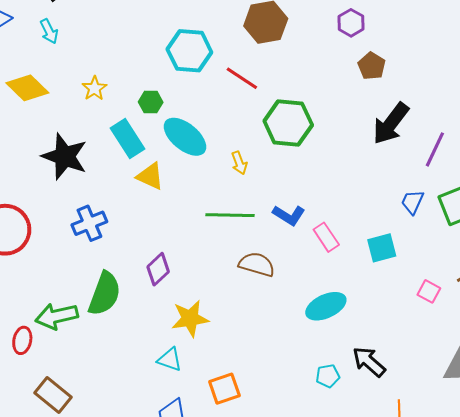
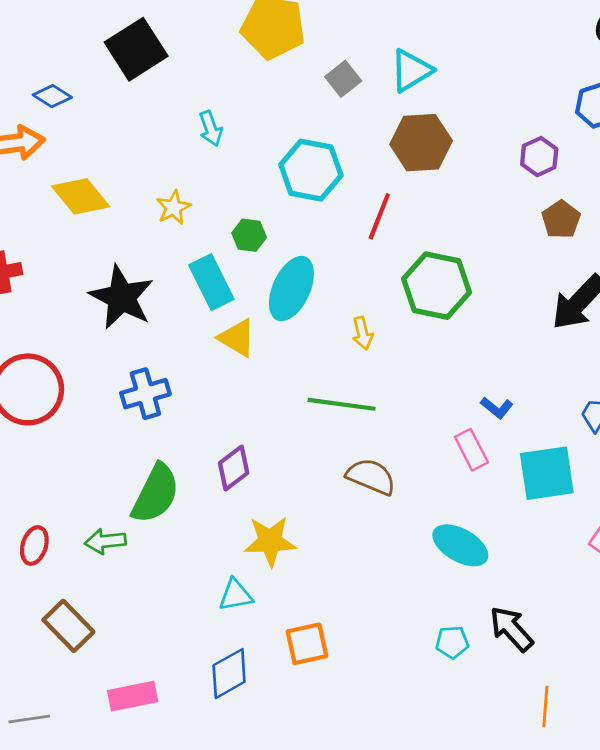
cyan arrow: (49, 31) -> (211, 129), moved
red line: (242, 78) -> (379, 216), turned 72
cyan ellipse: (185, 137) -> (291, 289), turned 69
blue L-shape: (289, 215) -> (497, 408), moved, size x0.7
cyan square: (382, 248) -> (547, 473), size x1.4
cyan ellipse: (326, 306) -> (460, 545), turned 48
green arrow: (57, 316) -> (105, 541), moved, size x0.7
cyan triangle: (170, 360) -> (236, 595), turned -36

